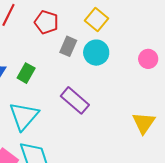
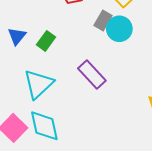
gray rectangle: (68, 46) -> (103, 21), moved

